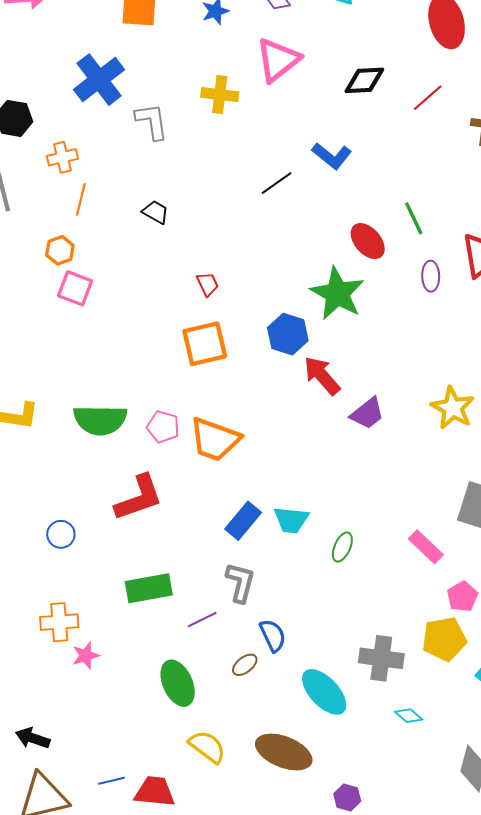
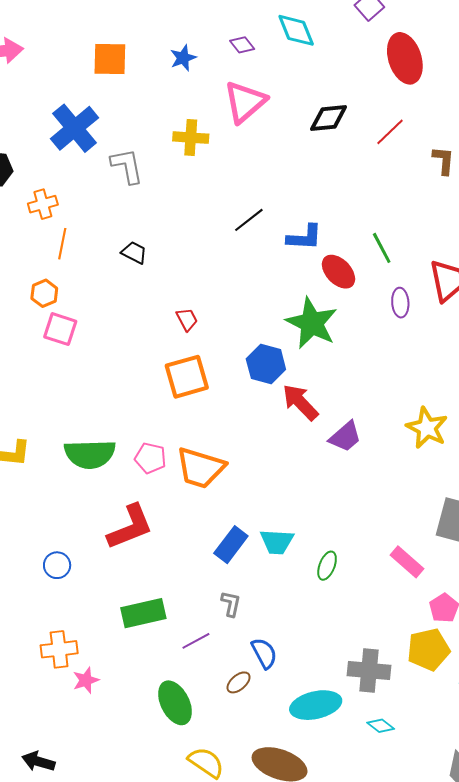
blue L-shape: (332, 156) -> (304, 237), moved, turned -33
gray L-shape: (240, 582) -> (231, 604), size x0.7
cyan ellipse: (324, 692) -> (316, 705), turned -57
cyan diamond: (409, 716) -> (381, 726), moved

